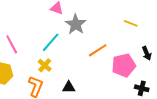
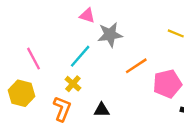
gray star: (76, 24) -> (110, 35), turned 30

